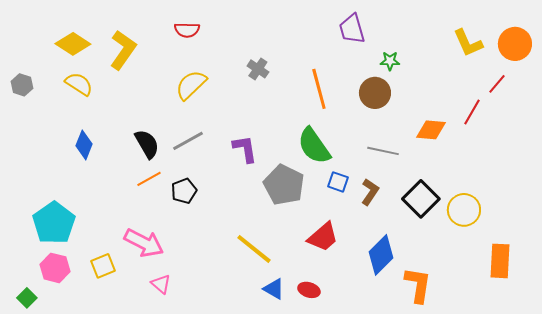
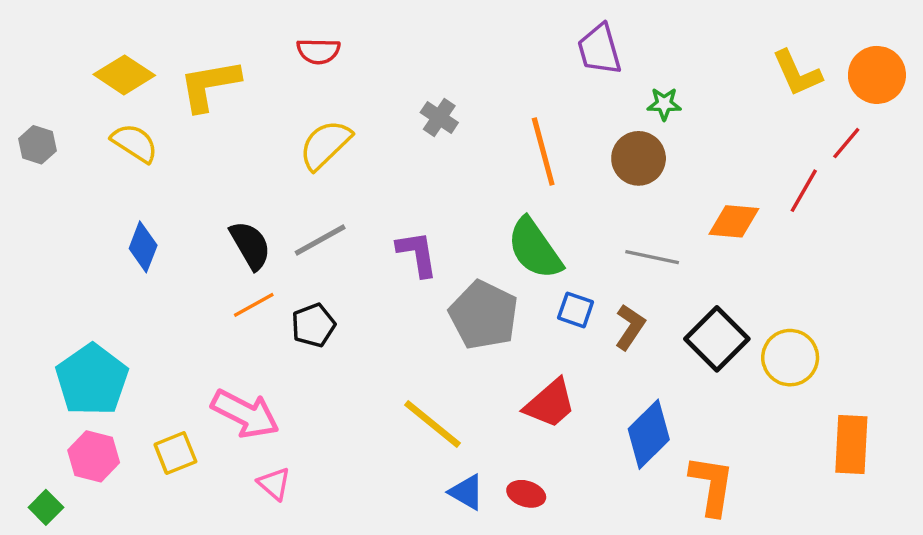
yellow L-shape: (123, 50) -> (209, 85), turned -135

